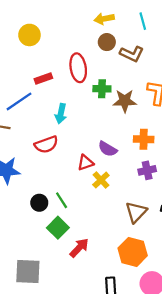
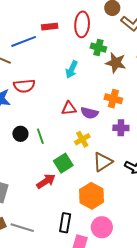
cyan arrow: (61, 114) -> (72, 69), moved
orange cross: (144, 139) -> (113, 99), moved
red semicircle: (46, 145) -> (24, 86), moved
purple semicircle: (108, 149) -> (89, 113), moved, turned -30
yellow cross: (101, 180) -> (82, 139), moved
green square: (58, 228) -> (63, 163), moved

